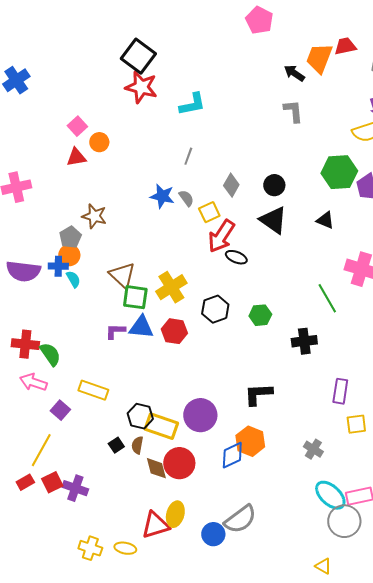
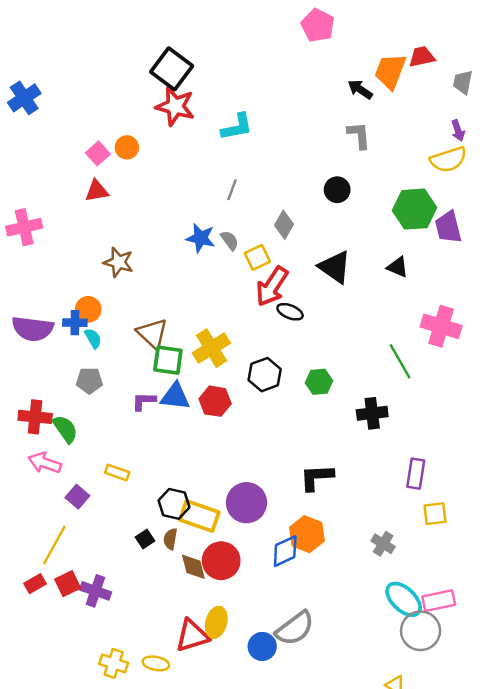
orange circle: (99, 142) -> (127, 147), moved
black circle: (274, 185) -> (337, 190), moved
gray pentagon: (70, 237) -> (89, 381), moved, turned 30
yellow rectangle: (93, 390) -> (117, 472), size x0.7

